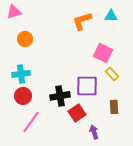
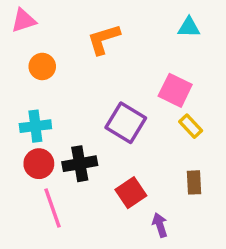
orange L-shape: (82, 21) -> (104, 39), moved
purple square: (87, 86) -> (126, 123), moved, turned 30
black cross: (60, 96) -> (80, 164), moved
pink line: (31, 122) -> (52, 208), turned -55

